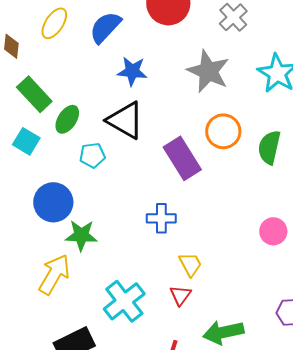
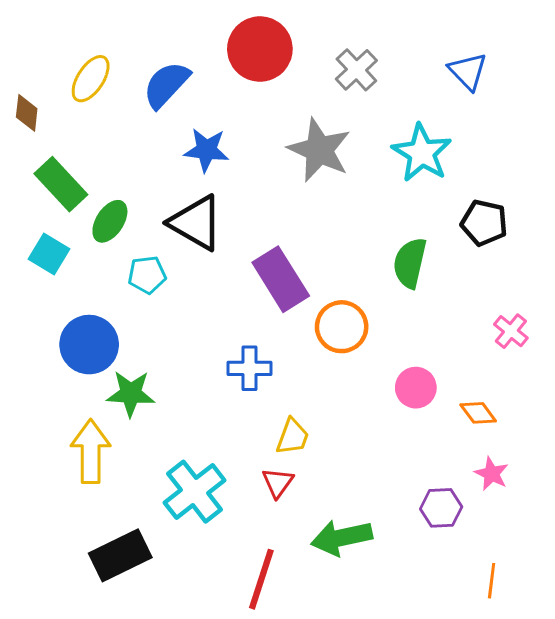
orange circle: (223, 131) -> (342, 327), moved
yellow trapezoid: (190, 264) -> (293, 437), turned 48
yellow arrow: (54, 274) -> (91, 451), turned -30

